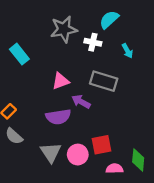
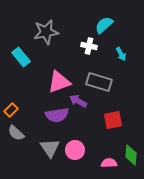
gray star: (64, 29) -> (46, 32), moved
pink triangle: (60, 81) -> (59, 82), size x1.4
red square: (101, 145) -> (113, 120), moved

